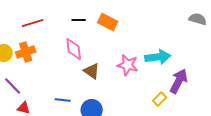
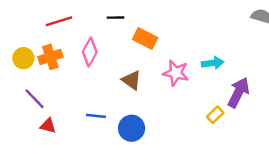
orange rectangle: (108, 22) -> (145, 38), moved
pink diamond: (74, 49) -> (90, 52), moved, turned 35
cyan arrow: (158, 57) -> (213, 63), size x0.7

